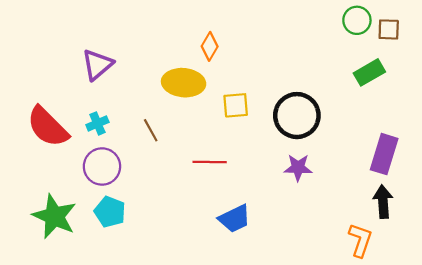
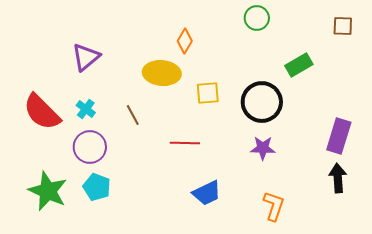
green circle: (357, 20) -> (257, 18), moved
green rectangle: (369, 72) -> (299, 65), moved
cyan cross: (97, 123) -> (86, 109), turned -30
orange L-shape: (360, 240) -> (274, 206), moved

